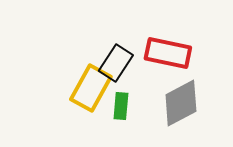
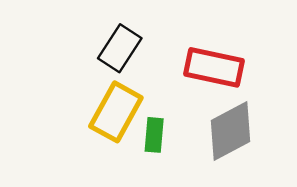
black rectangle: (116, 63) -> (120, 48), moved

